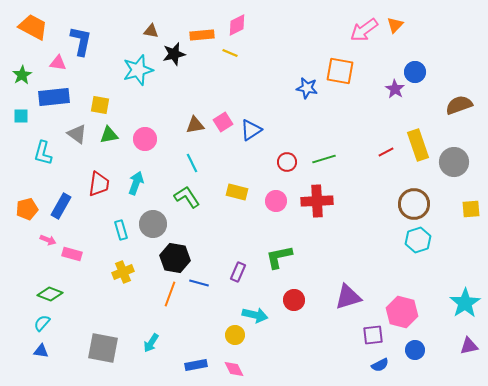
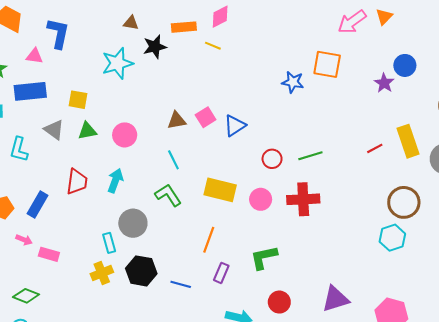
yellow rectangle: (237, 192) -> (220, 190), size x1.4
cyan rectangle: (121, 230) -> (109, 243), moved
cyan hexagon: (418, 240) -> (392, 238), moved
black hexagon: (175, 258) -> (141, 271), moved
orange line: (170, 294) -> (209, 240), moved

